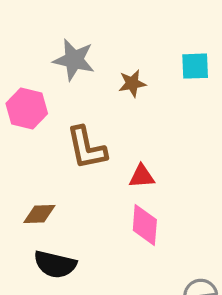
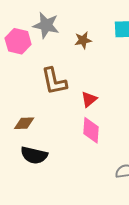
pink hexagon: (27, 109) -> (18, 41), moved
red triangle: (142, 176) -> (89, 99), turned -36

